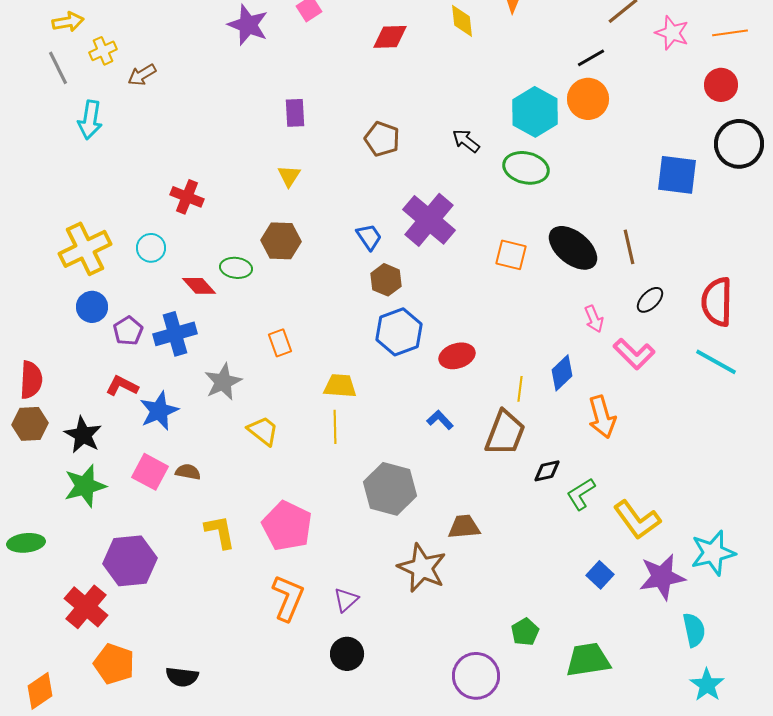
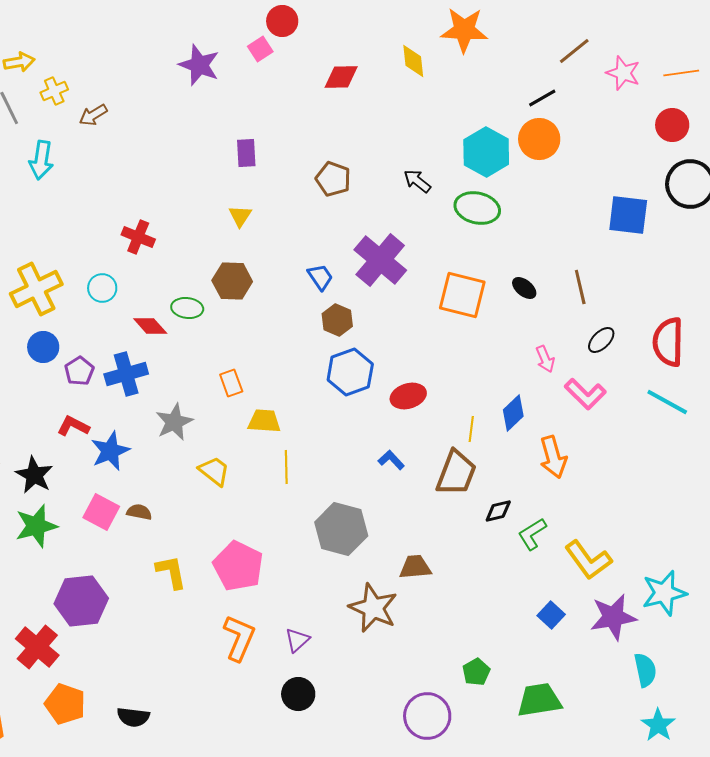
black ellipse: (573, 248) -> (524, 288), size x0.5
orange square: (511, 255) -> (462, 295), size x1.5
yellow trapezoid: (340, 386) -> (264, 421), moved

